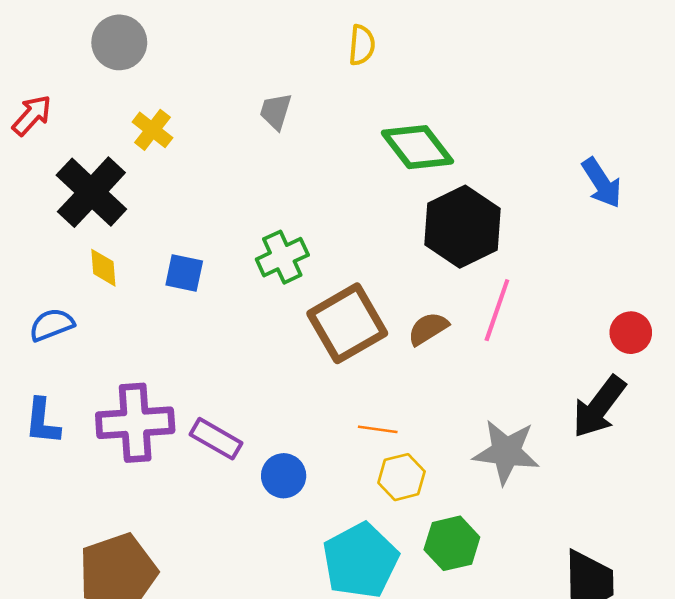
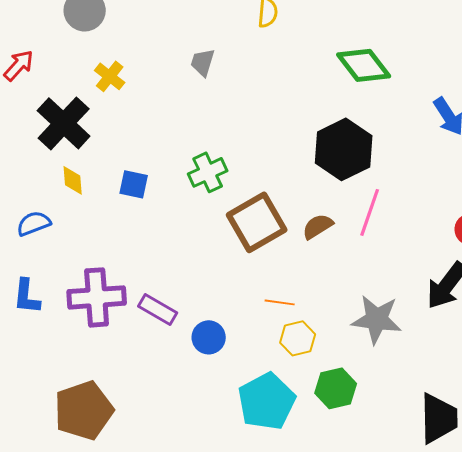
green diamond: (417, 147) -> (364, 65), moved

